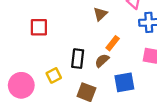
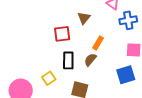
red square: (39, 27) -> (62, 34), moved
blue square: (124, 82) -> (126, 75), moved

